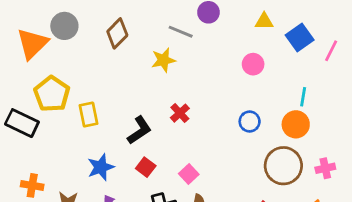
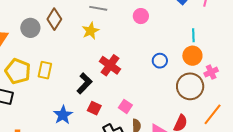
gray circle: (64, 26) -> (30, 28), moved
pink circle: (253, 64) -> (141, 16), moved
red cross: (180, 113) -> (110, 65), size x1.5
yellow rectangle: (88, 114) -> (45, 70), moved, turned 36
pink cross: (325, 168) -> (211, 72), moved

